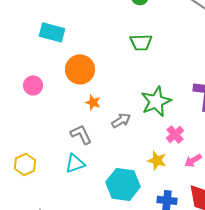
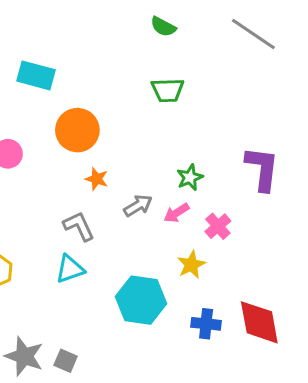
green star: (156, 101) -> (190, 177), size x0.6
yellow star: (157, 160) -> (191, 265), turned 30
pink arrow: (193, 160) -> (176, 213), moved

